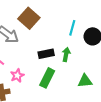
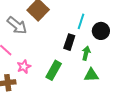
black rectangle: (46, 54) -> (69, 42), moved, turned -63
green arrow: (66, 54) -> (86, 53), moved

